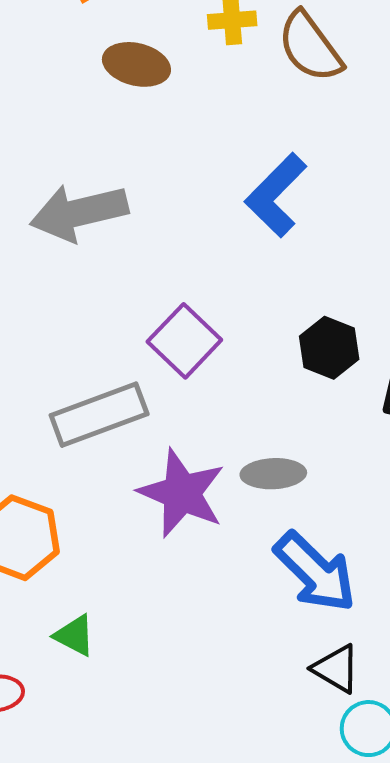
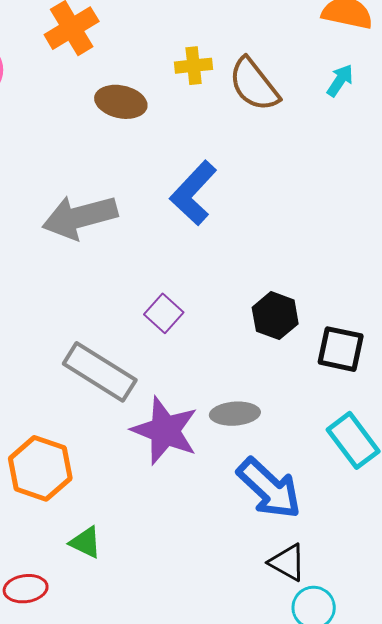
blue L-shape: (276, 195) -> (193, 193), moved
purple square: (184, 341) -> (164, 313), size x0.7
gray rectangle: (99, 415) -> (100, 372), turned 54

